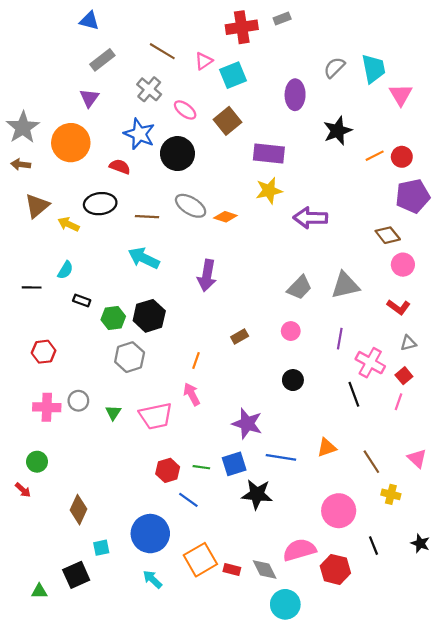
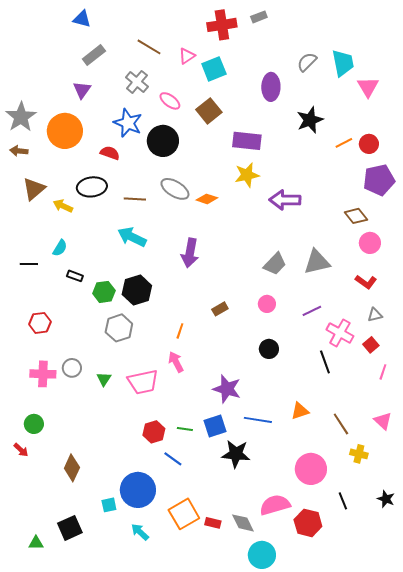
purple line: (340, 339) -> (312, 311), turned 54
pink line: (399, 402) -> (383, 372), moved
cyan square: (101, 548) -> (109, 505), moved

